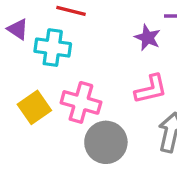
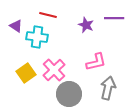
purple star: (148, 38) -> (86, 25), moved
pink cross: (81, 102) -> (54, 70), turned 30

